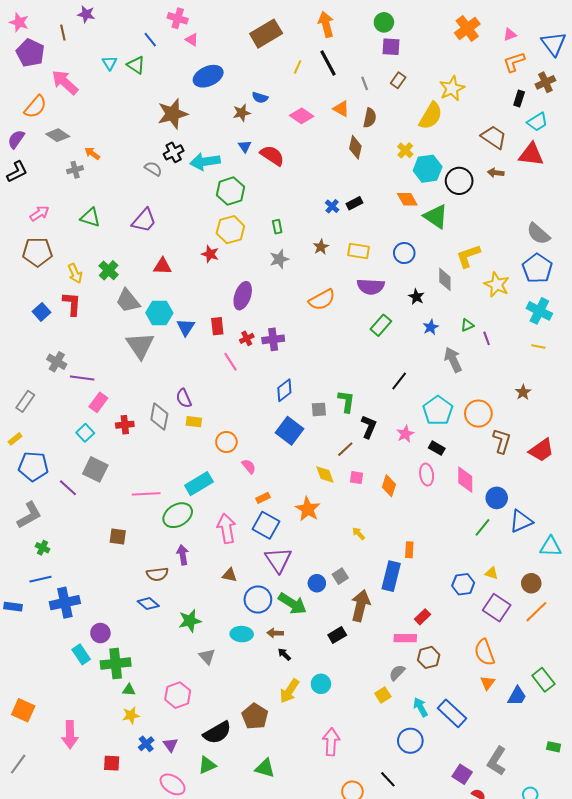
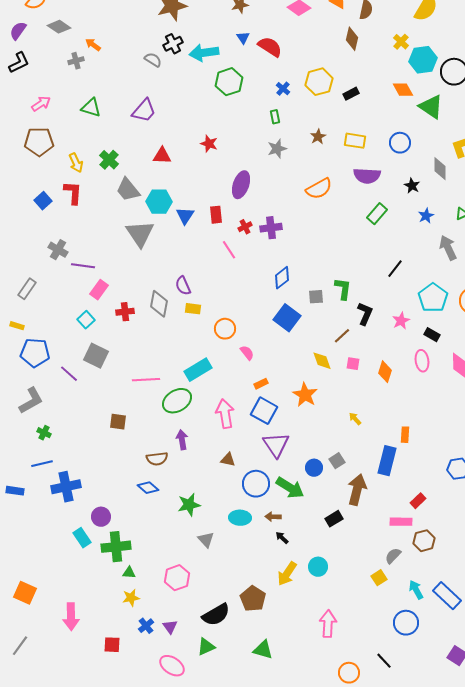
blue cross: (332, 206) -> (283, 89), moved
yellow hexagon: (230, 230) -> (319, 82), moved
yellow rectangle: (15, 439) -> (17, 326), turned 56

